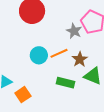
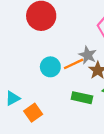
gray star: (74, 31) -> (88, 55), moved

